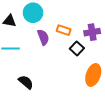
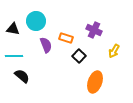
purple cross: (92, 32) -> (94, 30), moved, turned 35
black semicircle: (26, 82) -> (22, 76), moved

